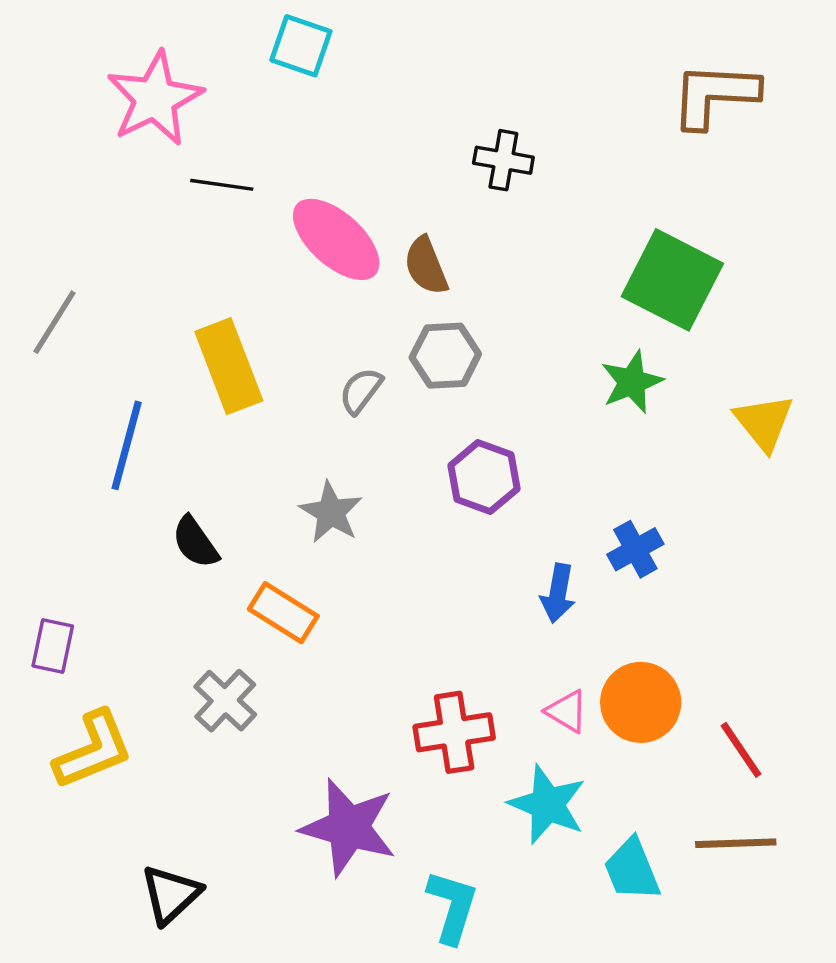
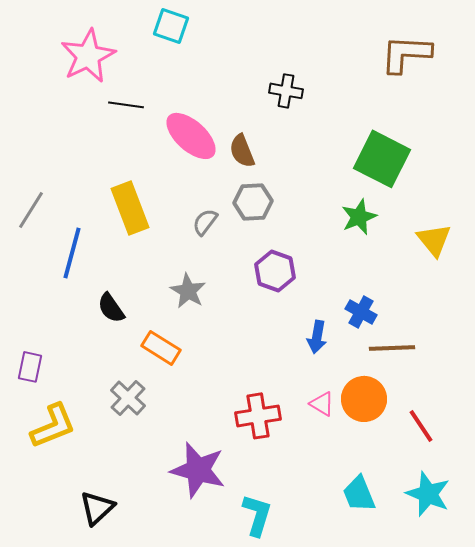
gray line: (54, 322) -> (31, 210), moved
blue cross: (635, 549) -> (361, 312), turned -32
cyan star: (547, 804) -> (428, 494), moved
brown line: (736, 843) -> (392, 348), moved

